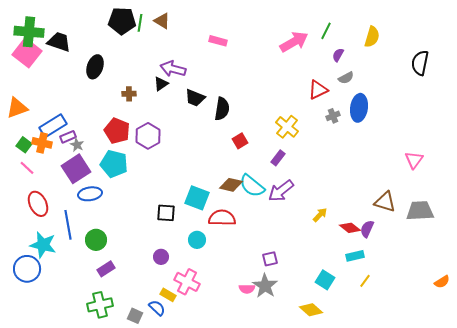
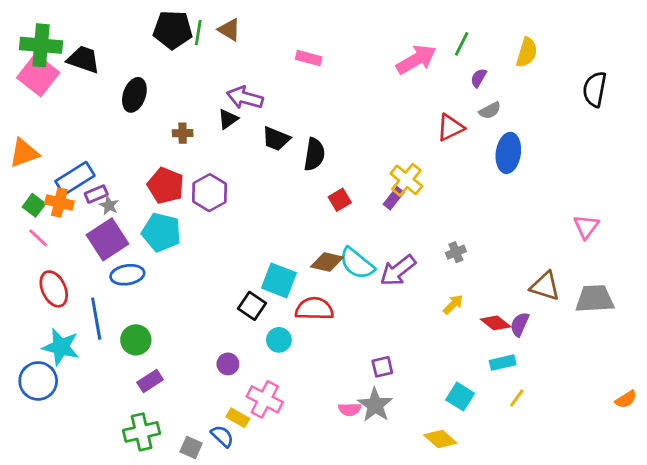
gray cross: (333, 116) -> (456, 252), moved
purple rectangle: (278, 158) -> (394, 198), moved
black square: (166, 213) -> (252, 306), moved, turned 30

